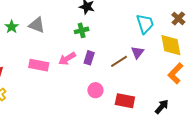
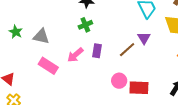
gray triangle: (37, 25) -> (41, 36), moved
pink rectangle: (39, 65) -> (48, 66), turned 30
pink circle: (95, 90) -> (119, 81), moved

